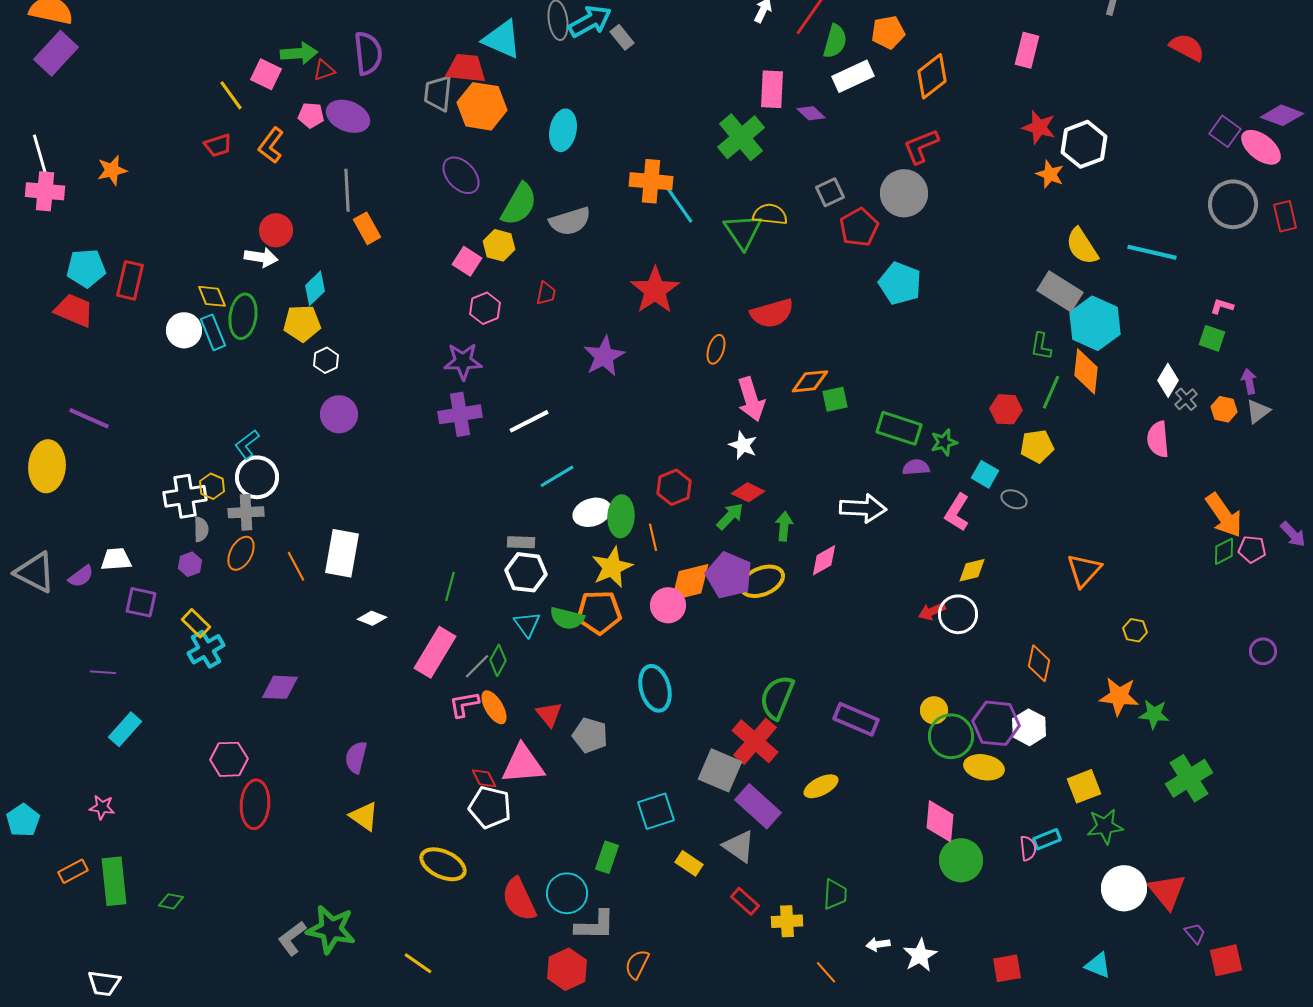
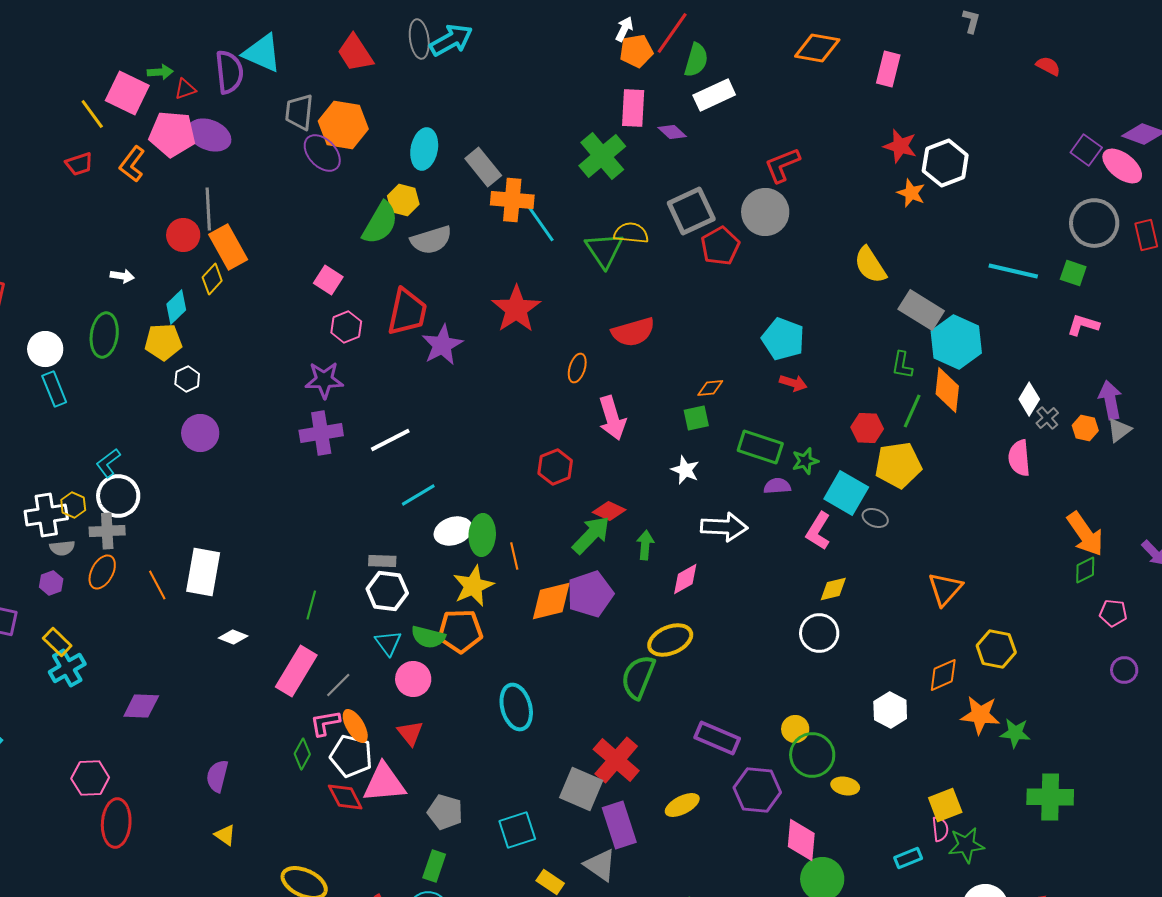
orange pentagon: (888, 32) -> (636, 51), moved
gray rectangle: (622, 37) -> (483, 167), moved, size x1.5
cyan triangle: (502, 39) -> (262, 53), moved
red semicircle: (1187, 47) -> (1048, 66), size x0.7
green arrow: (299, 53) -> (160, 72), size x0.7
red trapezoid: (466, 68) -> (355, 53), moved, turned -129
pink square: (266, 74) -> (127, 93), size x1.4
orange diamond: (932, 76) -> (817, 48), moved, turned 48
pink pentagon: (311, 115) -> (172, 134), size x1.8
purple ellipse: (461, 175) -> (322, 153), moved
gray square: (830, 192) -> (691, 211), size x1.6
orange rectangle: (367, 228) -> (228, 247), size x1.4
red circle: (276, 230) -> (183, 235), moved
yellow hexagon: (499, 245) -> (403, 200), moved
yellow semicircle: (1082, 246) -> (870, 265), moved
white arrow: (261, 257) -> (122, 276), size x0.7
cyan pentagon: (900, 283) -> (783, 339), moved
red trapezoid: (546, 293) -> (407, 312), size x2.0
yellow diamond: (212, 296) -> (212, 279), moved, turned 64
pink L-shape: (1222, 306) -> (1083, 325), size x1.4
cyan rectangle: (213, 332) -> (54, 389), moved
green square: (1212, 338) -> (1073, 273), moved
purple star: (604, 356) -> (442, 345), moved
orange diamond: (810, 381) -> (710, 388), moved, size x0.7
purple arrow: (1249, 381) -> (1110, 400), size x1.5
white star: (743, 445) -> (685, 470), moved
yellow pentagon: (1037, 446) -> (898, 465), size x1.4
cyan square: (985, 474) -> (846, 493), size x1.6
red hexagon: (674, 487) -> (555, 467), moved
green arrow: (730, 516) -> (591, 535), size x1.4
gray semicircle: (201, 529) -> (62, 548), turned 85
pink pentagon: (1252, 549) -> (1113, 613), moved
purple pentagon: (729, 575) -> (590, 594), turned 30
yellow ellipse: (762, 581) -> (670, 640), moved
pink circle: (668, 605) -> (413, 679), moved
red arrow: (932, 611) -> (793, 383), moved, turned -140
yellow hexagon: (1135, 630) -> (996, 649), size x1.6
green diamond: (498, 660) -> (302, 754), moved
orange diamond: (1039, 663) -> (943, 675), moved, turned 54
green semicircle: (777, 697) -> (638, 677), moved
purple hexagon: (996, 723) -> (757, 790), moved
white hexagon: (1029, 727) -> (890, 710), moved
gray pentagon: (590, 735) -> (445, 812), moved
yellow ellipse: (984, 767) -> (845, 786), size x0.7
red diamond: (484, 778) -> (345, 797), size x1.4
green cross: (1189, 778) -> (1050, 797), turned 33
purple rectangle: (758, 806) -> (619, 825), turned 30
white pentagon: (490, 807) -> (351, 756), moved
yellow triangle: (364, 816) -> (225, 835), size x0.7
pink semicircle: (1028, 848) -> (940, 829), moved
green rectangle: (607, 857) -> (434, 866), moved

